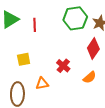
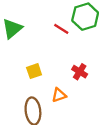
red line: (35, 25) -> (61, 29), moved, turned -48

